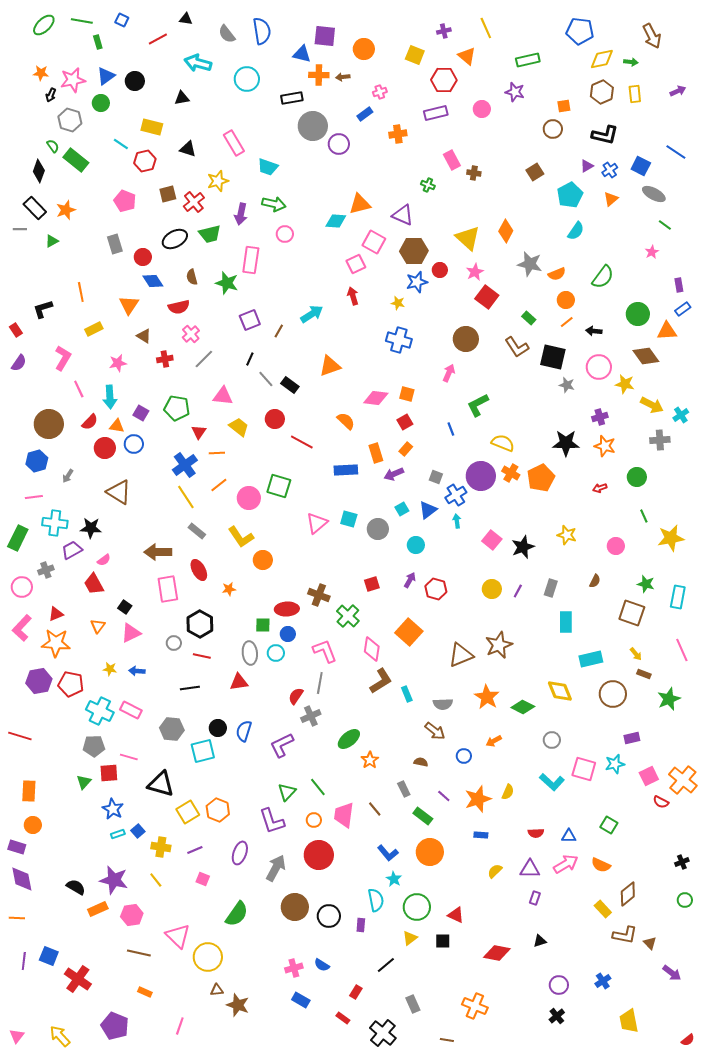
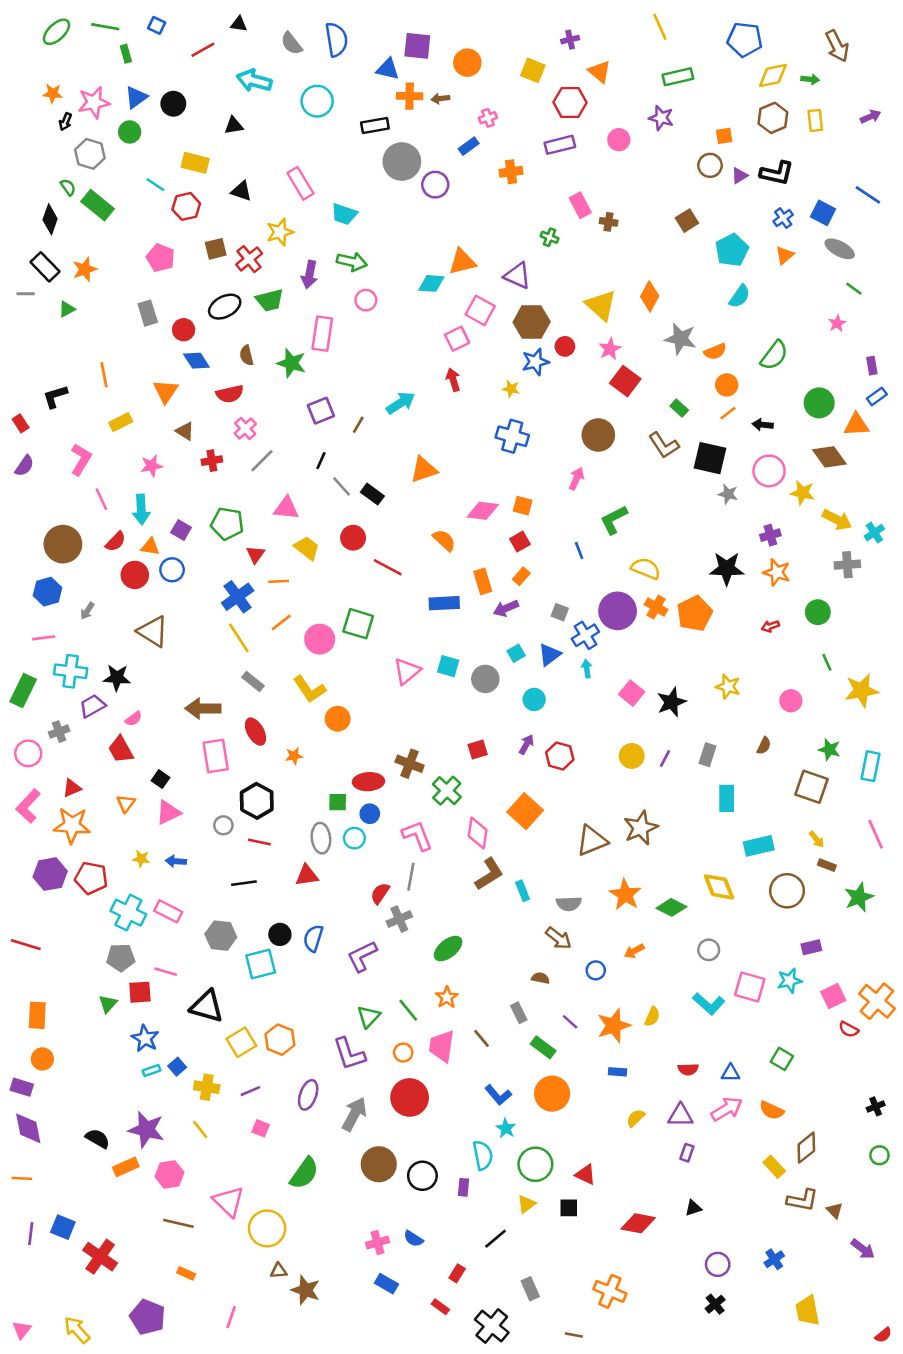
yellow line: (486, 28) -> (660, 27), moved
purple triangle: (587, 166) -> (740, 176), moved
orange star: (370, 760) -> (447, 997), moved

